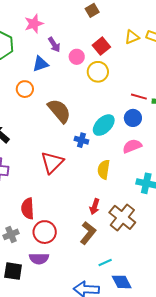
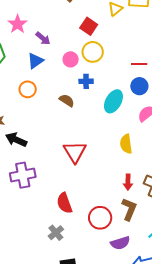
pink circle: (77, 57) -> (71, 59), moved
brown semicircle: (59, 111) -> (67, 100), size x0.6
blue cross: (81, 140) -> (86, 81), moved
red circle: (45, 232) -> (100, 218), moved
purple semicircle: (39, 259) -> (120, 243), moved

